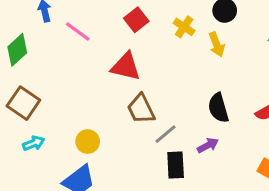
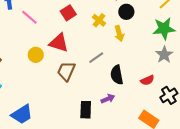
brown trapezoid: (141, 109) -> (66, 71), turned 45
gray line: (166, 134) -> (96, 58), moved
yellow circle: (88, 142) -> (36, 55), moved

